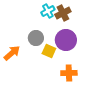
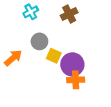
cyan cross: (48, 11) -> (31, 12), moved
purple circle: (66, 40) -> (72, 64), moved

